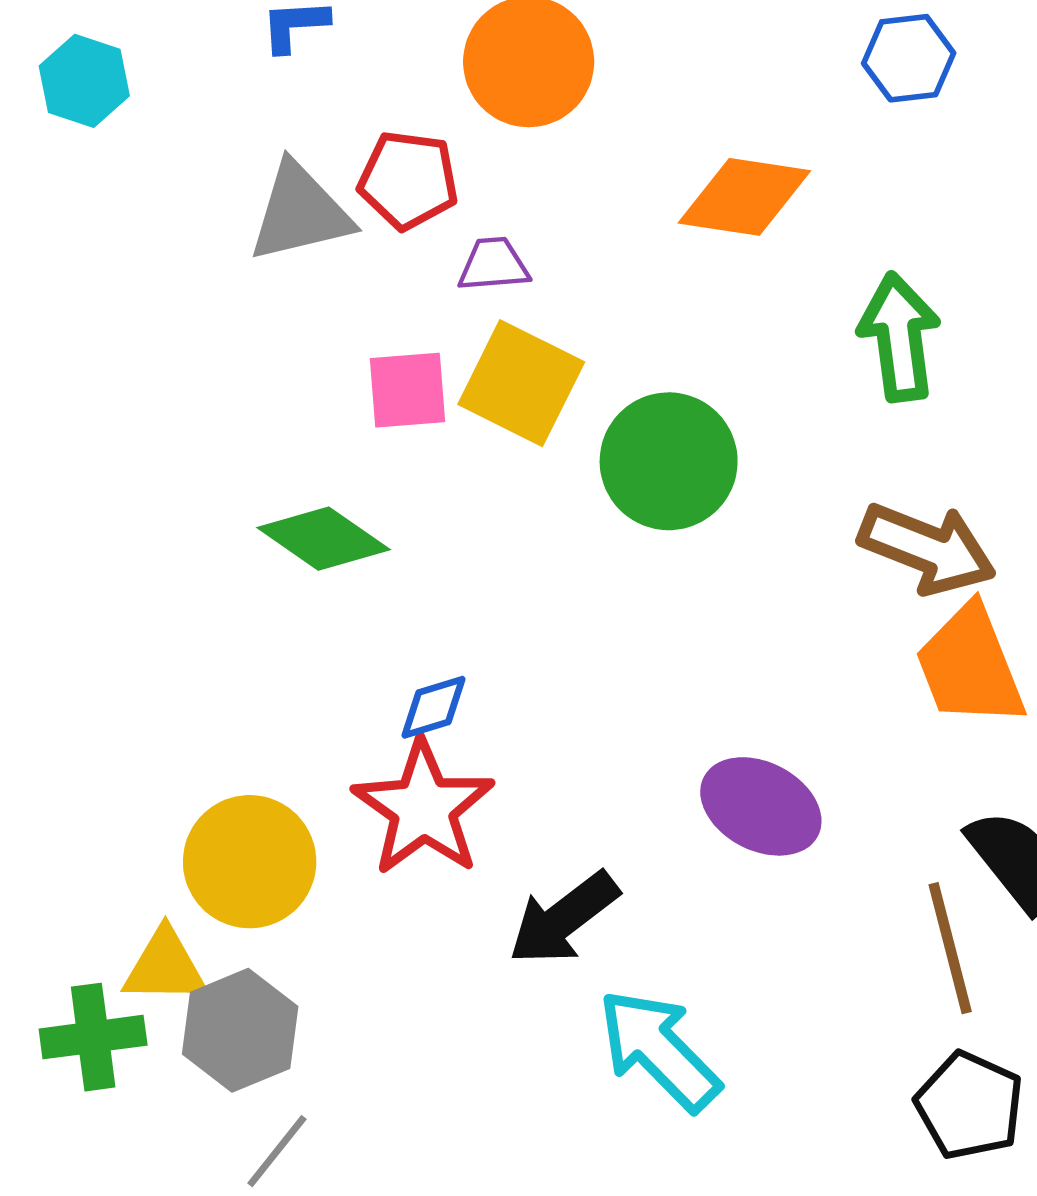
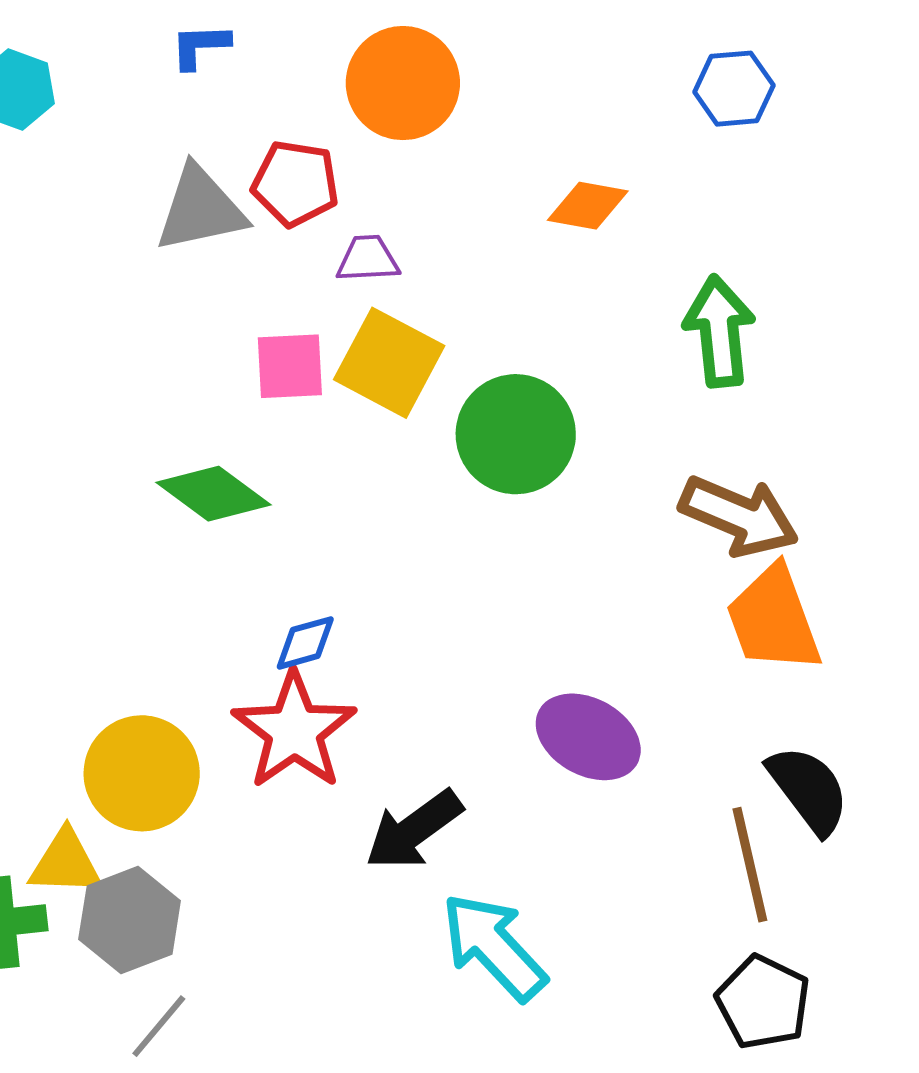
orange diamond: (744, 197) -> (588, 206), size x0.7

